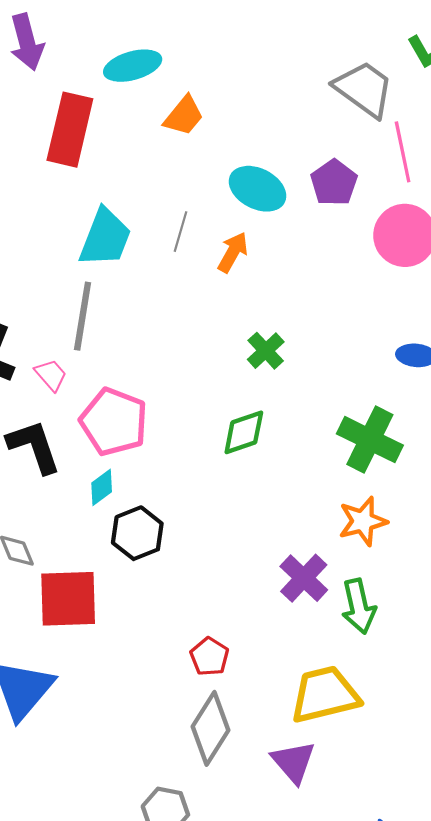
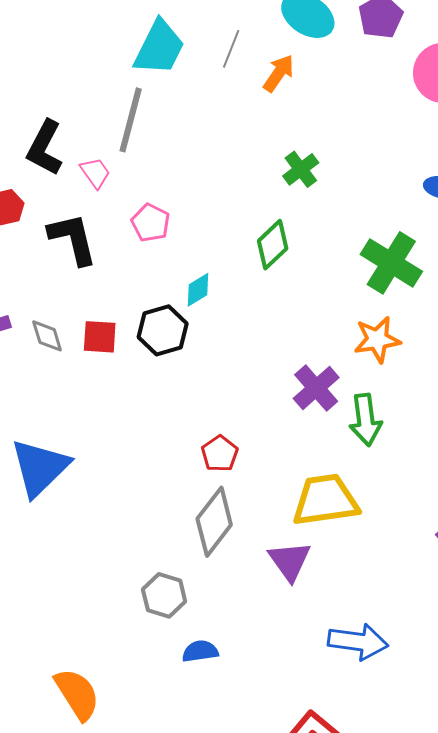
pink pentagon: (114, 422) -> (151, 223), size x0.6
green diamond: (244, 432) -> (273, 245), turned -30
cyan diamond: (102, 487) -> (198, 290), moved
red square: (68, 599) -> (100, 337), moved, size x0.6

